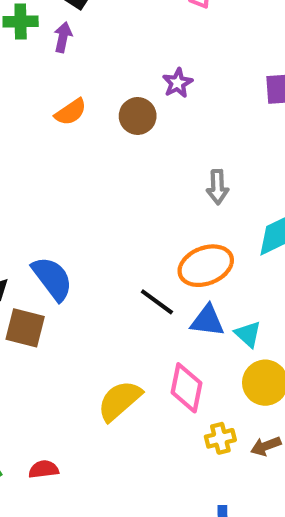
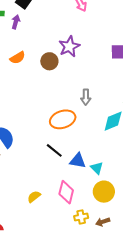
purple star: (178, 83) -> (69, 46), size x1.5
orange ellipse: (206, 266) -> (63, 119), moved
yellow semicircle: (120, 401) -> (34, 197), size x0.6

